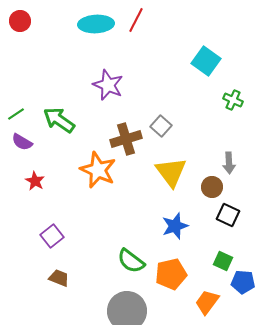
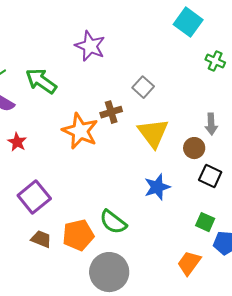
brown cross: (126, 139) -> (111, 112), moved, size x0.7
purple square: (52, 236) -> (34, 197), size x1.4
orange pentagon: (171, 274) -> (78, 235), moved

